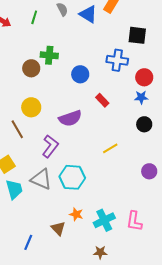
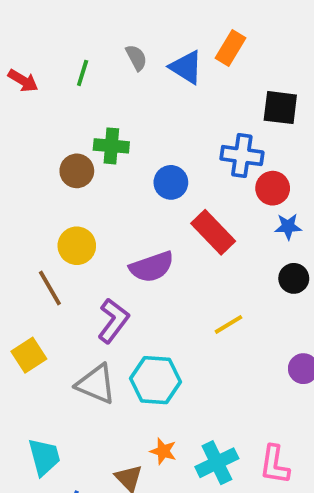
red circle: (144, 77) -> (273, 188), moved
red rectangle: (102, 100) -> (213, 232), size x1.6
cyan trapezoid: (14, 189) -> (44, 457), moved

